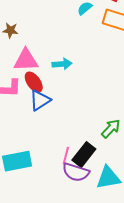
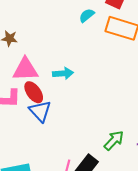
blue triangle: (40, 100) -> (40, 111), turned -40

